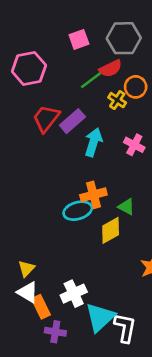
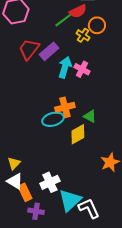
pink cross: (134, 145) -> (82, 69), moved
white L-shape: (125, 328) -> (89, 208), turned -35

